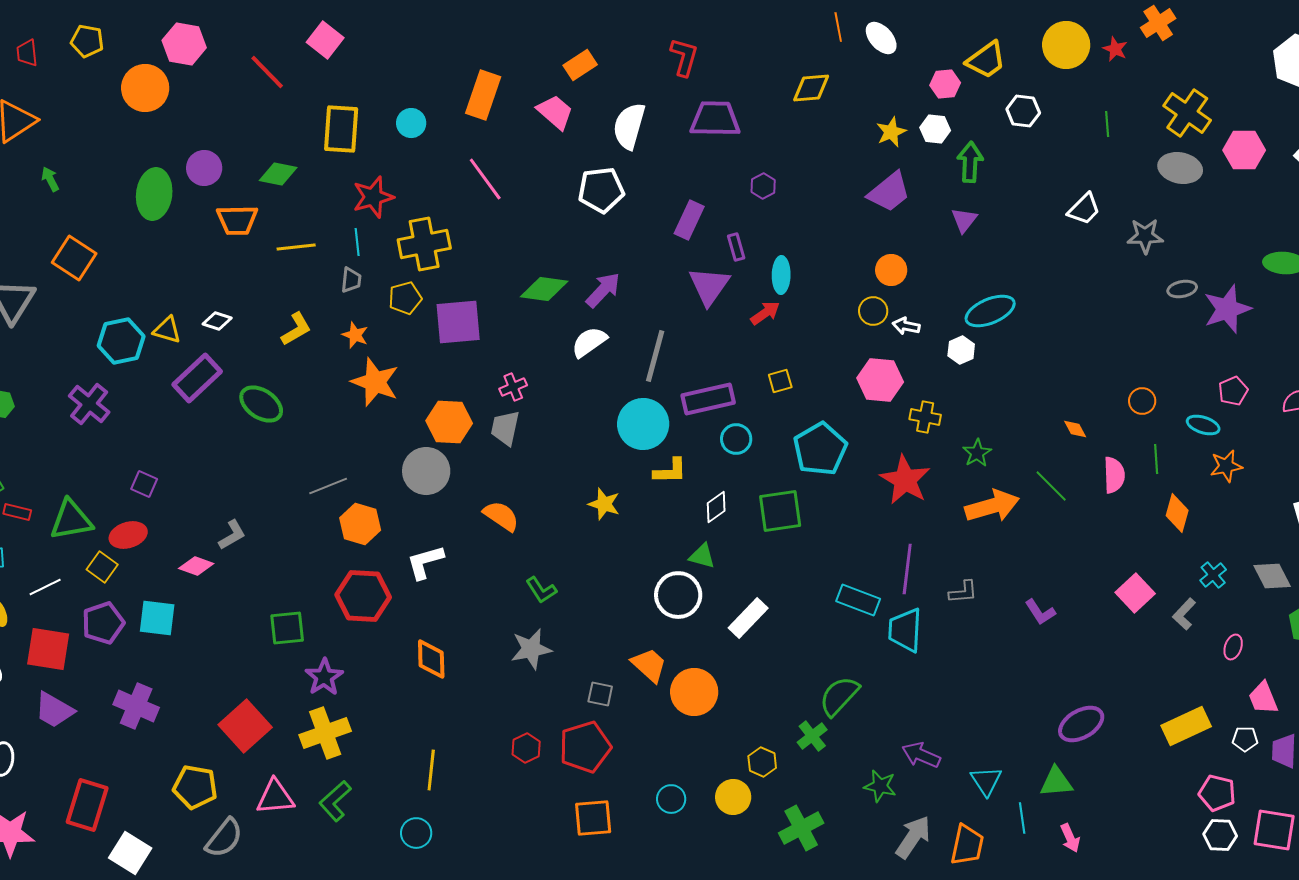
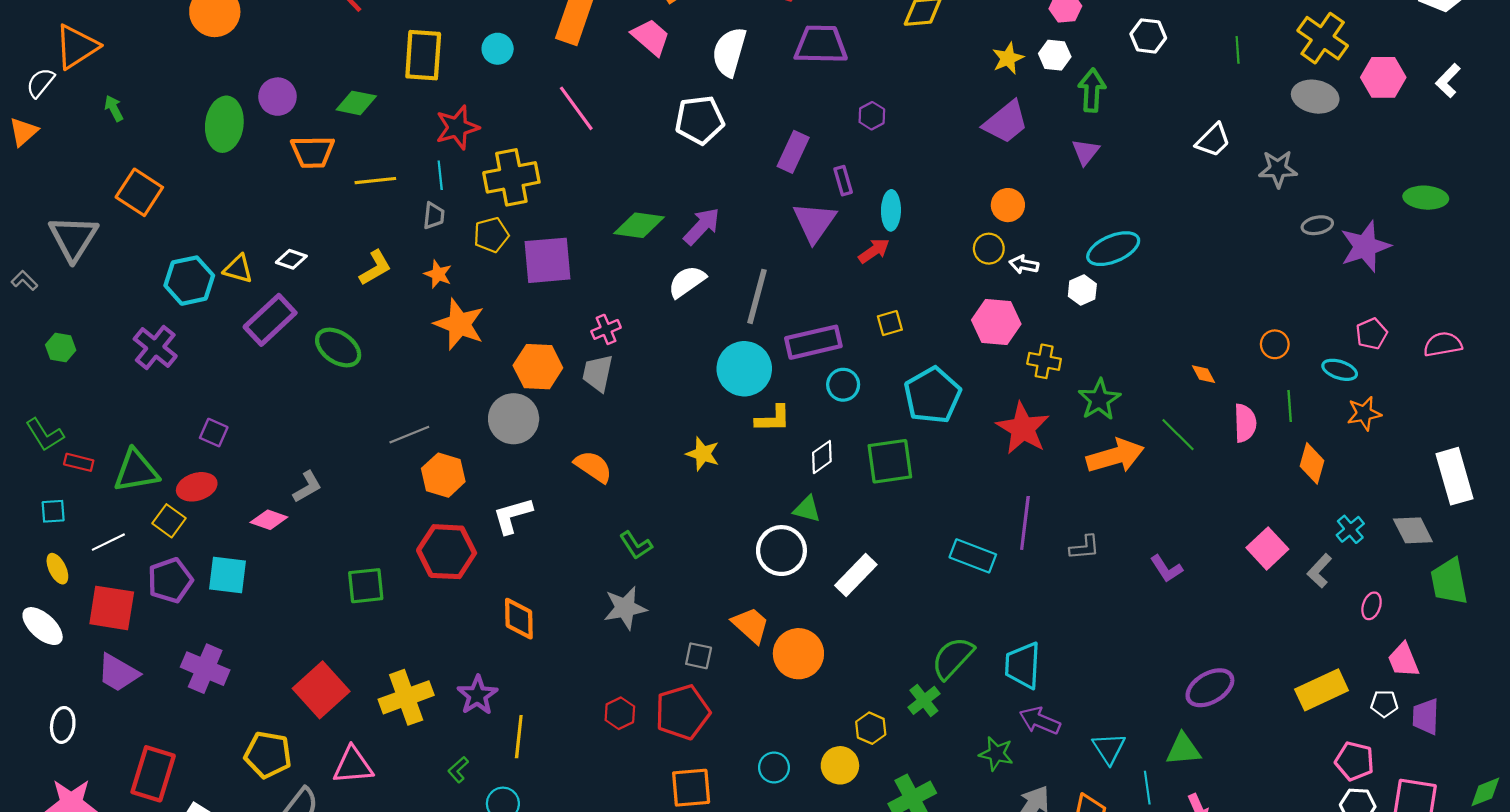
green star: (977, 453) -> (1099, 400), size x1.4
cyan trapezoid: (905, 630) -> (1023, 665), moved
purple star: (324, 677) -> (477, 695), moved
green L-shape: (335, 801) -> (458, 770), moved, size x0.6

